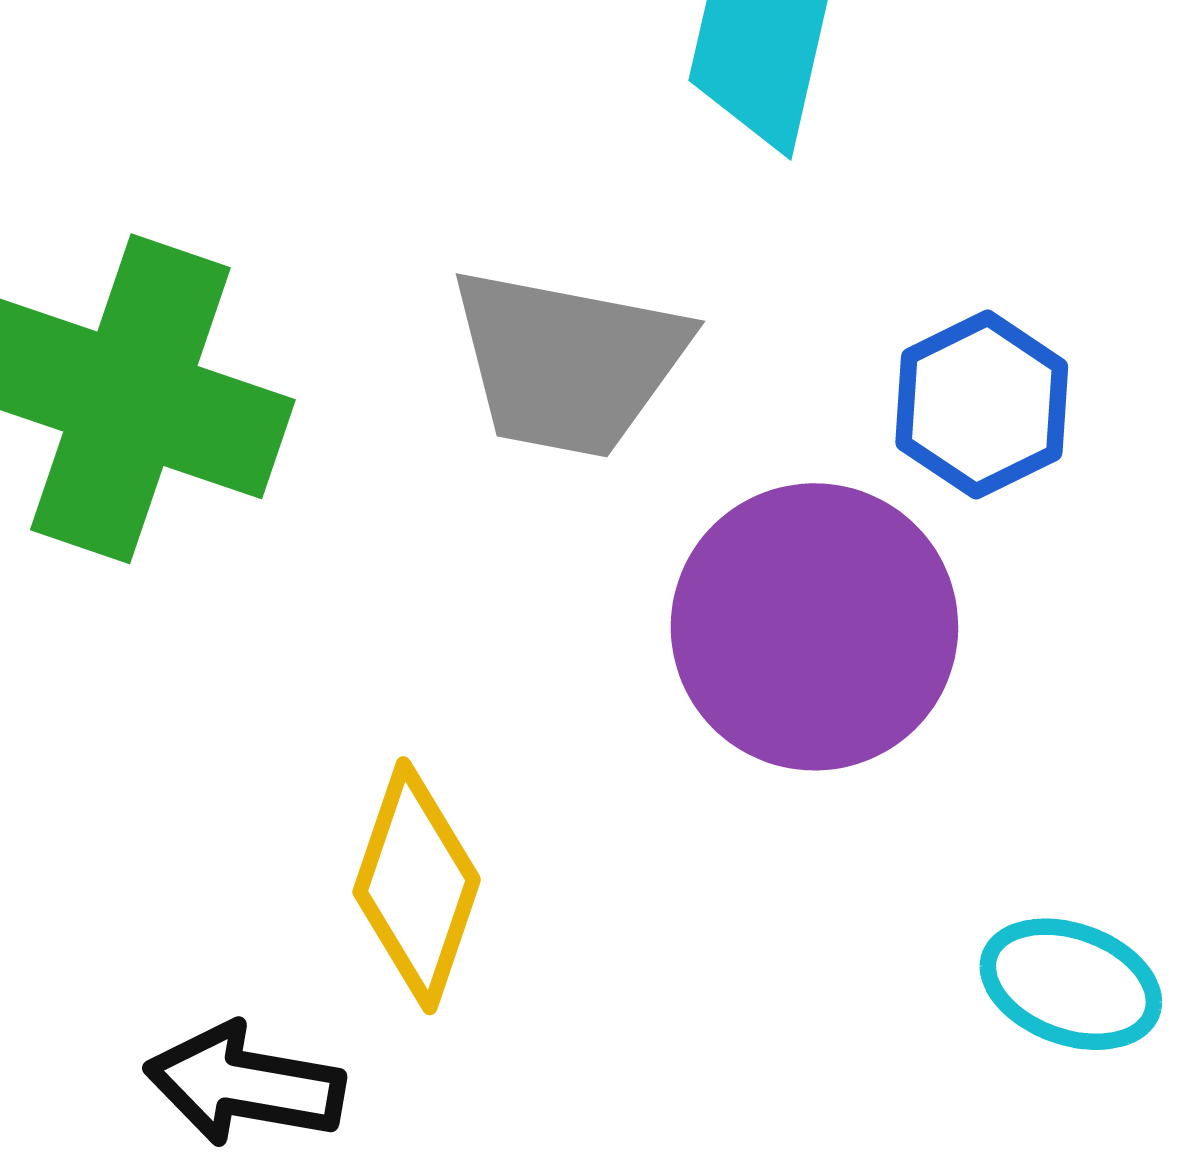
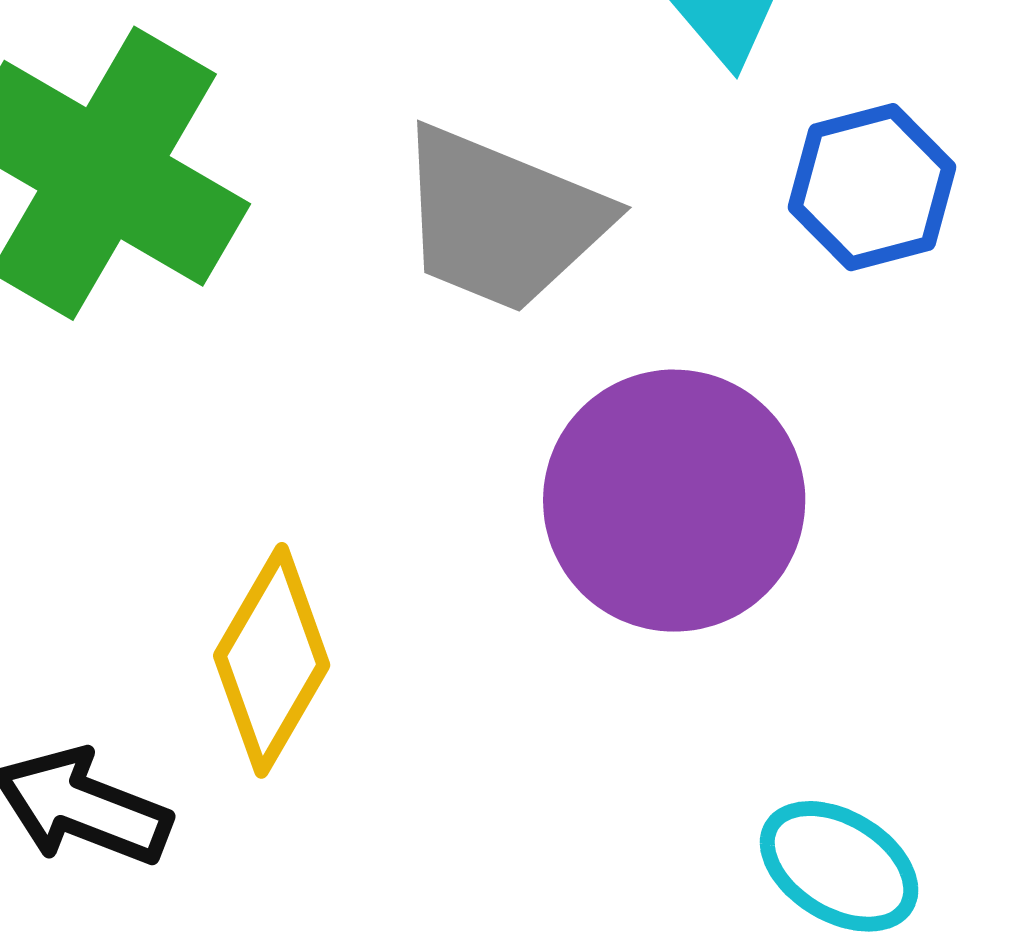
blue hexagon: (982, 405) -> (872, 187), moved

